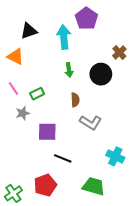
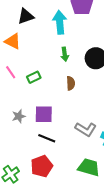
gray star: (23, 113) -> (19, 116), moved
gray L-shape: (91, 122) -> (86, 129), moved
black line: (63, 158) -> (47, 138), moved

